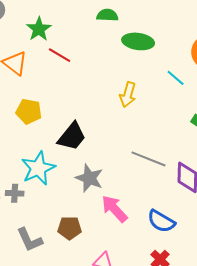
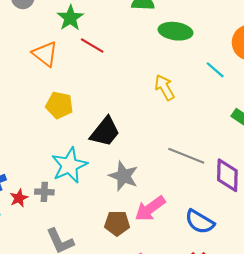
yellow arrow: (128, 95) -> (165, 87), turned 135
pink arrow: (114, 209) -> (150, 209), turned -84
brown pentagon: (69, 228) -> (117, 223), moved

